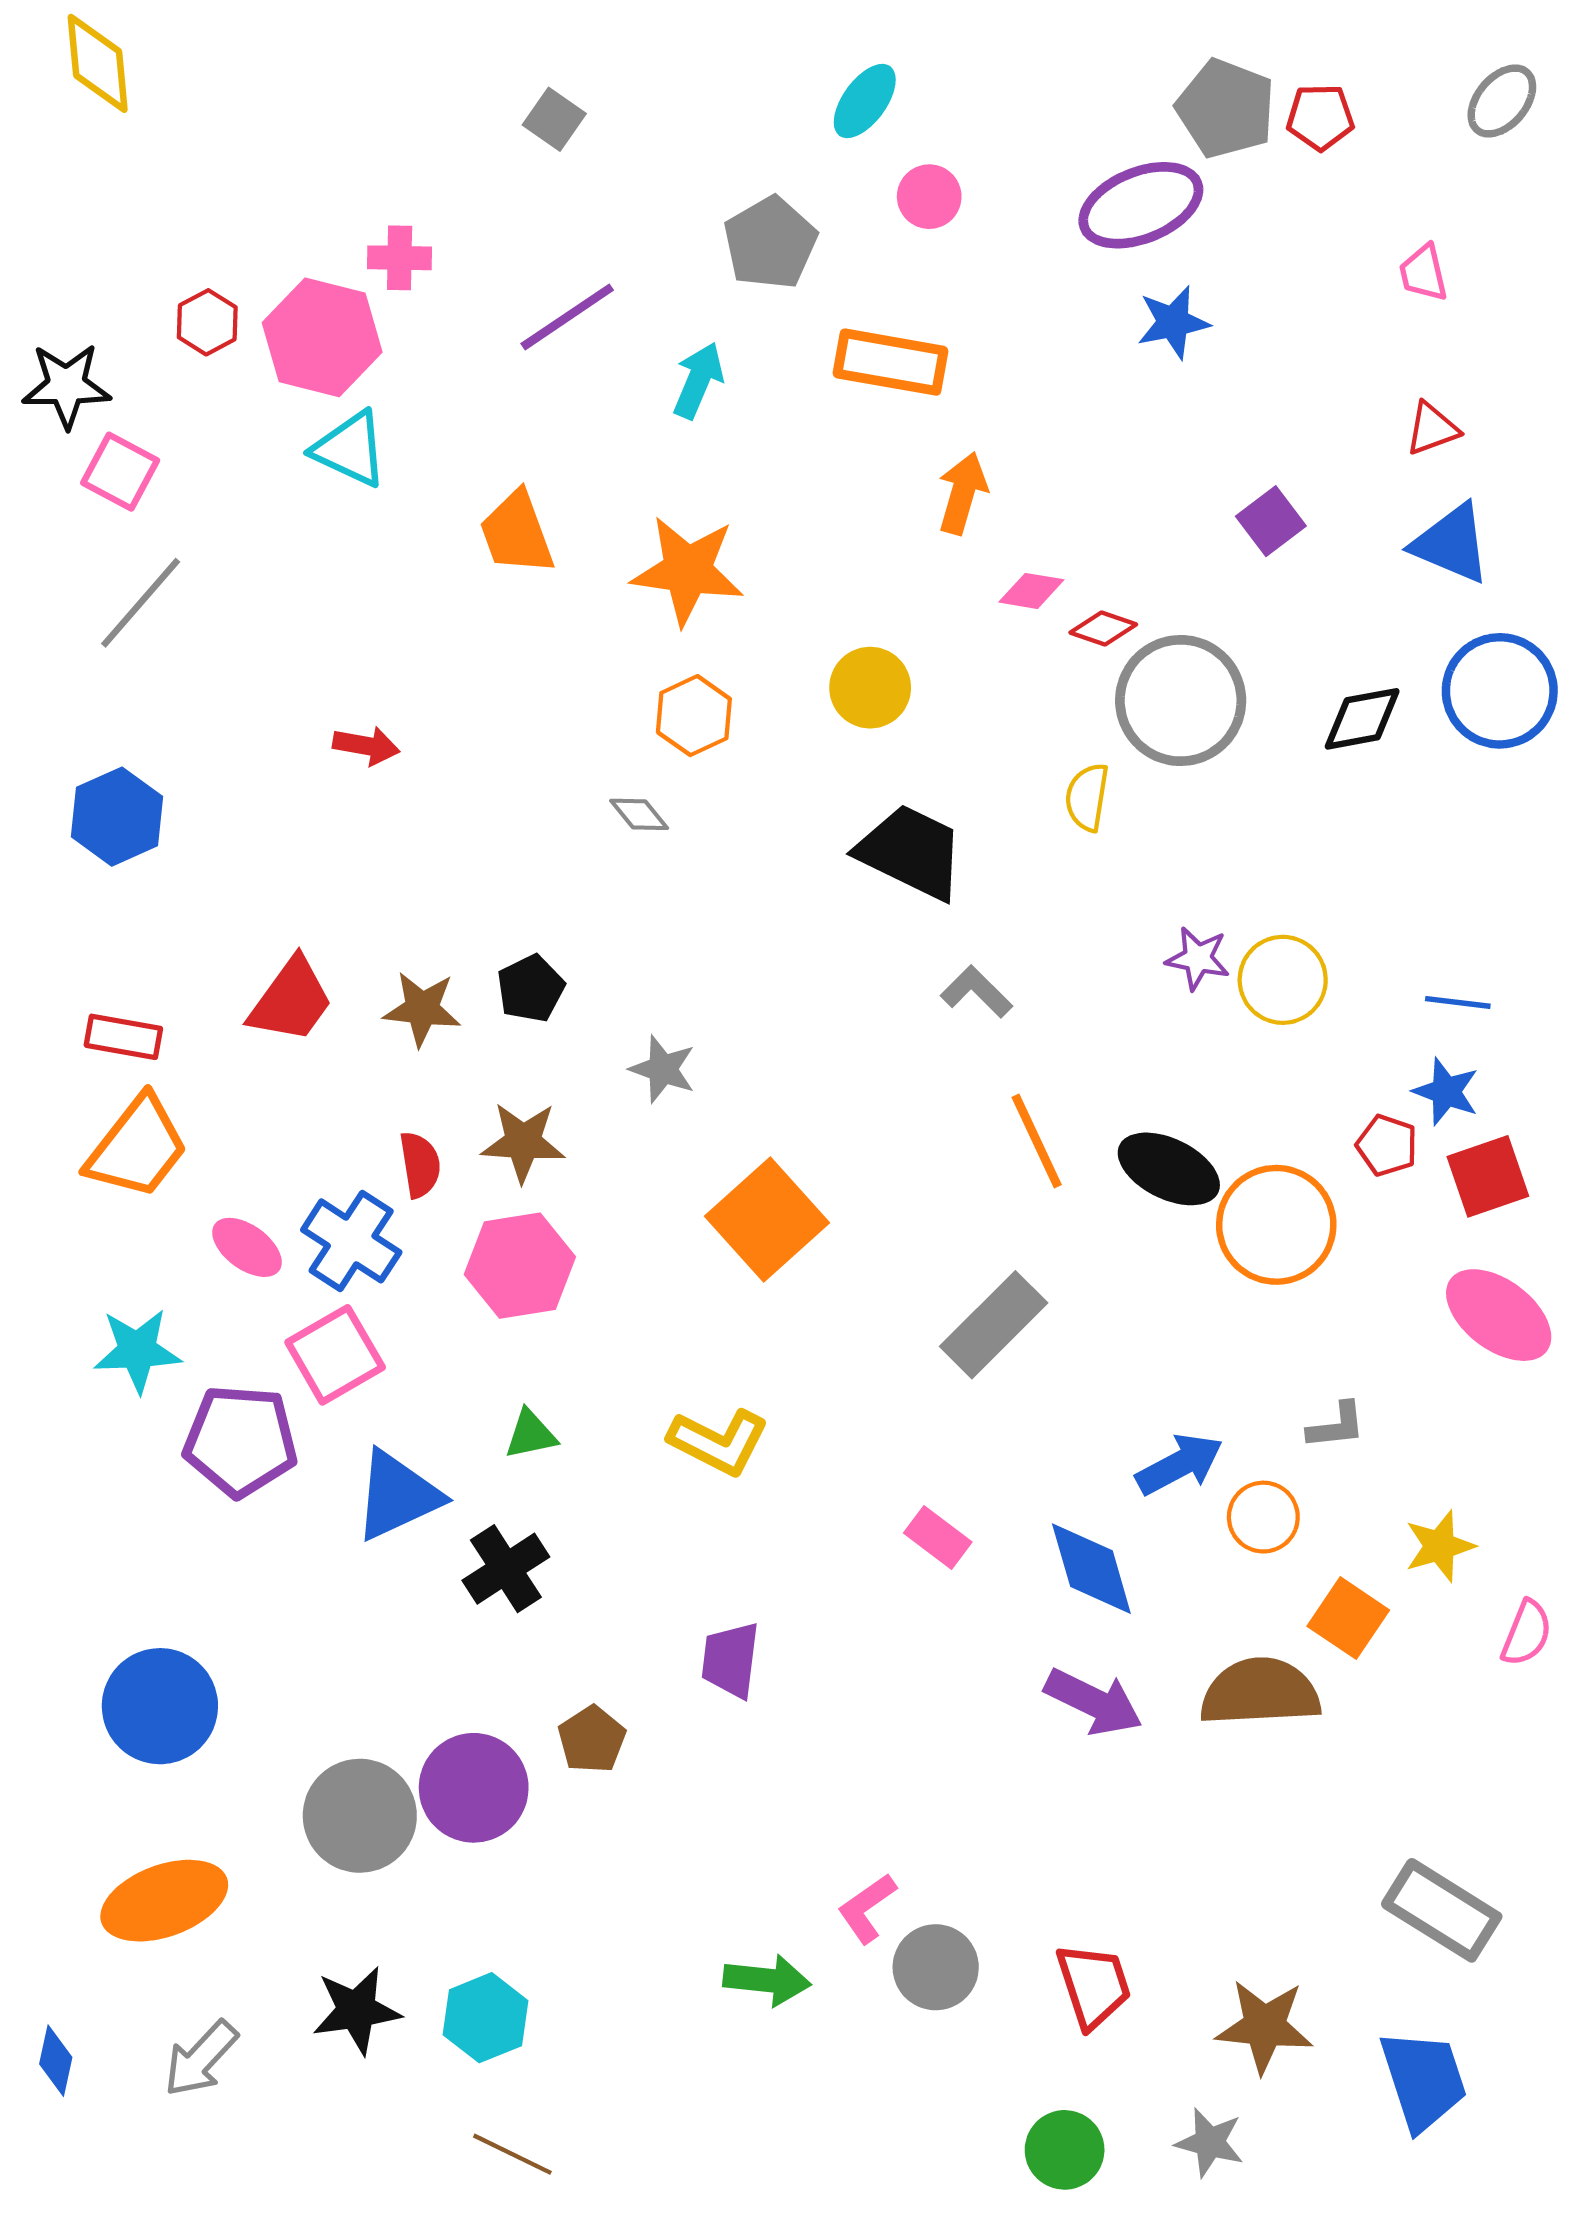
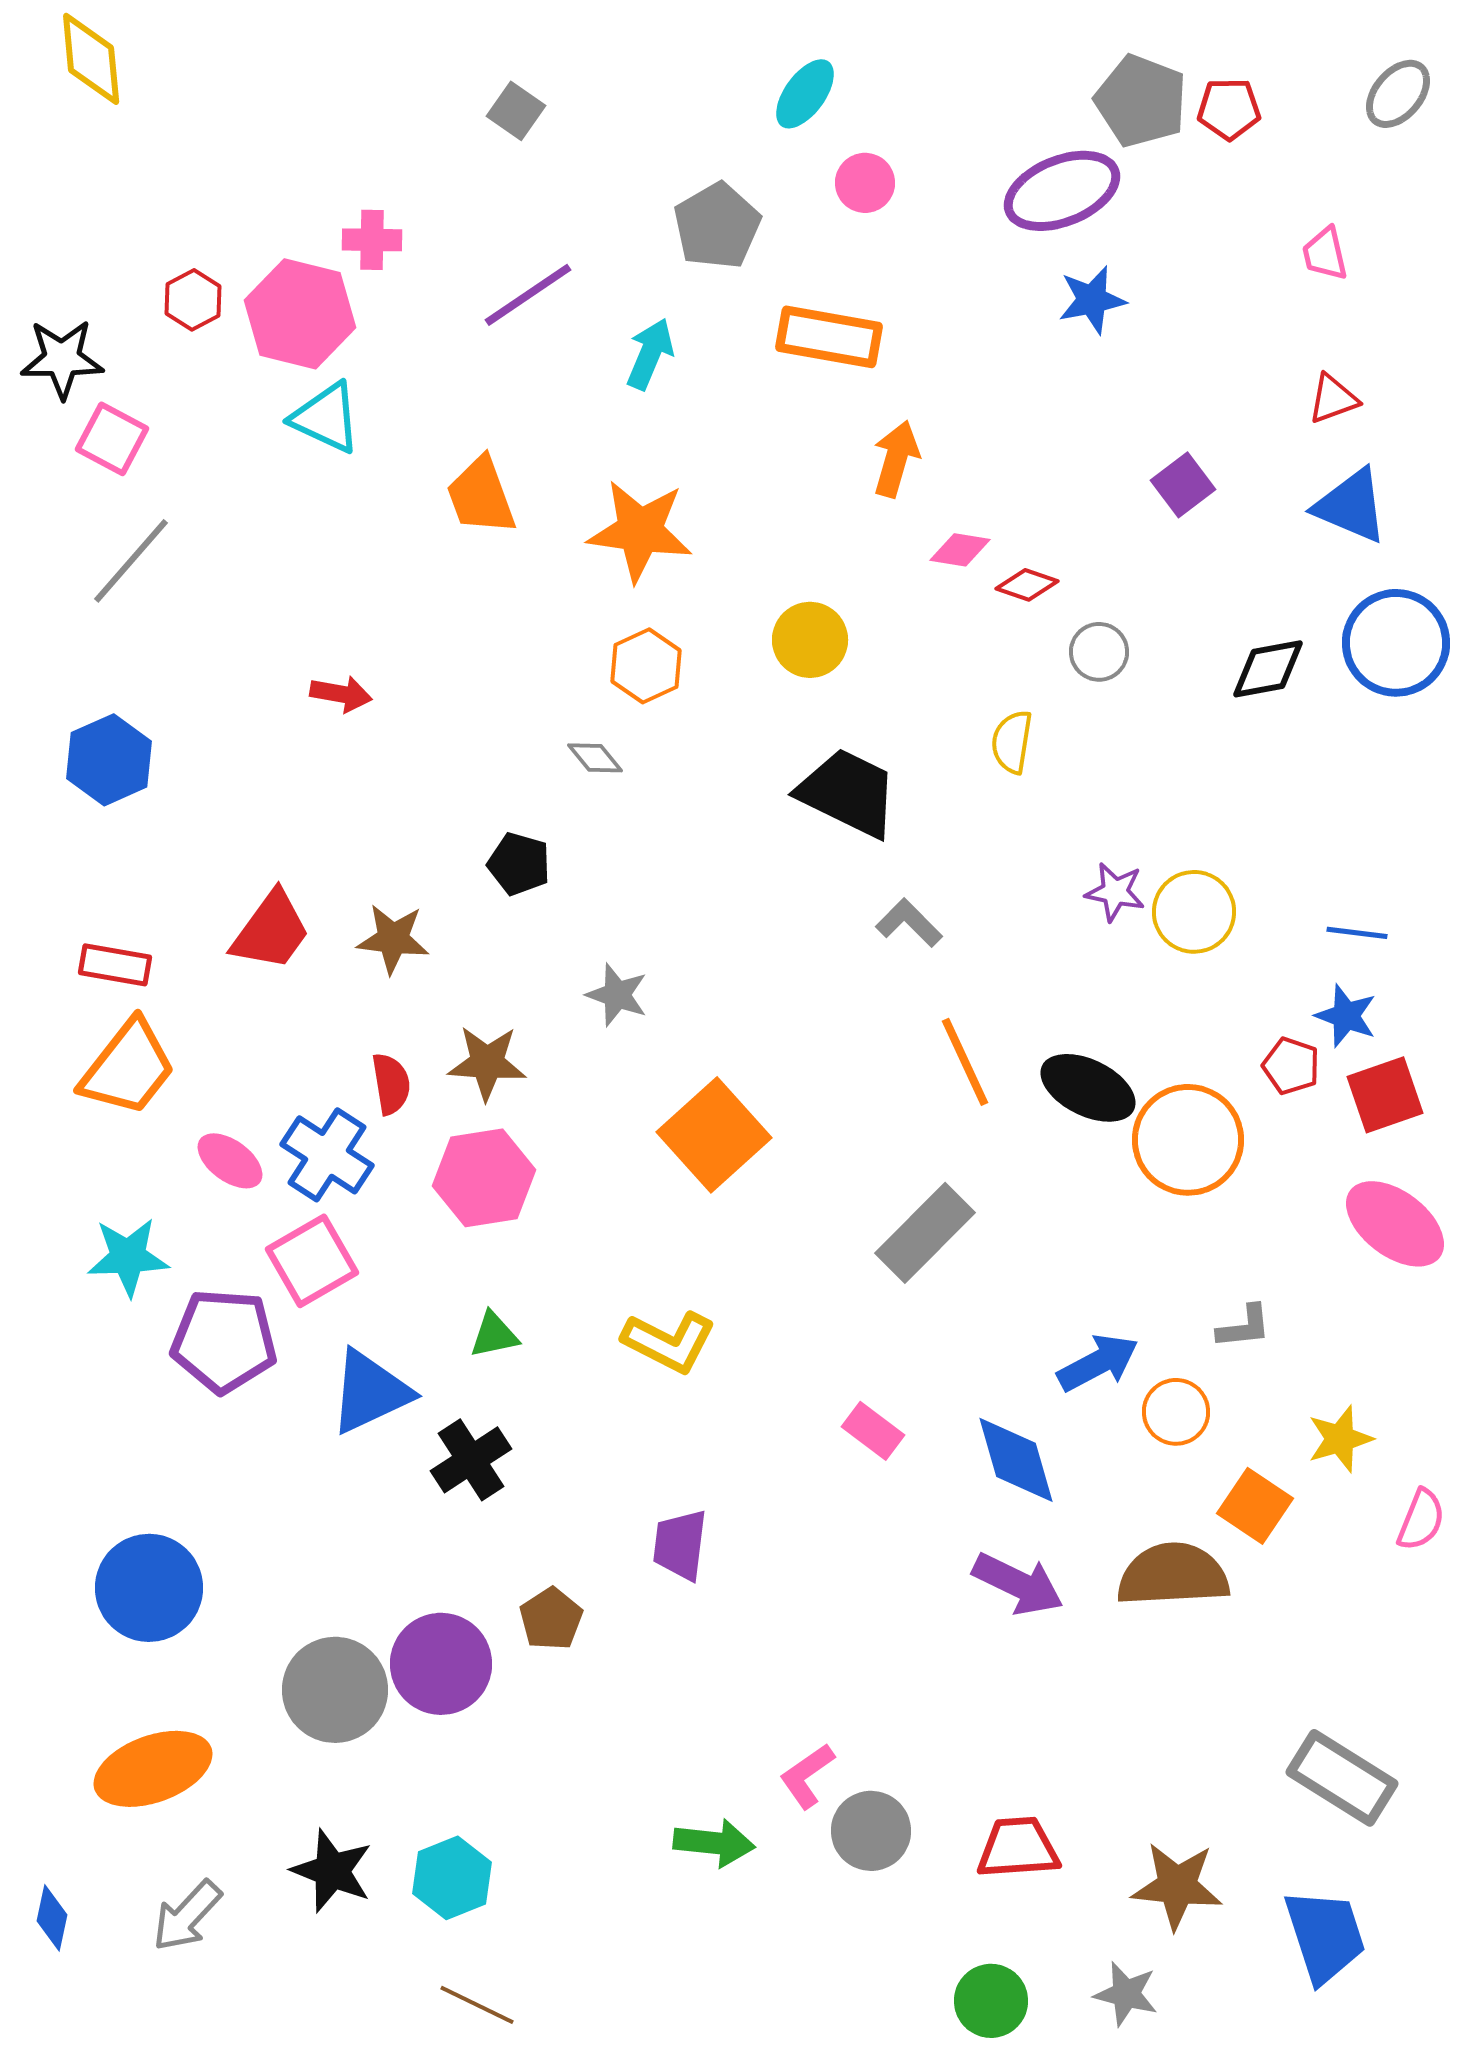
gray circle: (1181, 701) -> (1099, 652), size x0.5
black pentagon: (531, 988) -> (519, 864), moved, turned -30
red trapezoid: (1094, 1985) -> (1018, 1848), turned -76
black star: (357, 2010) -> (332, 1871), turned 30

